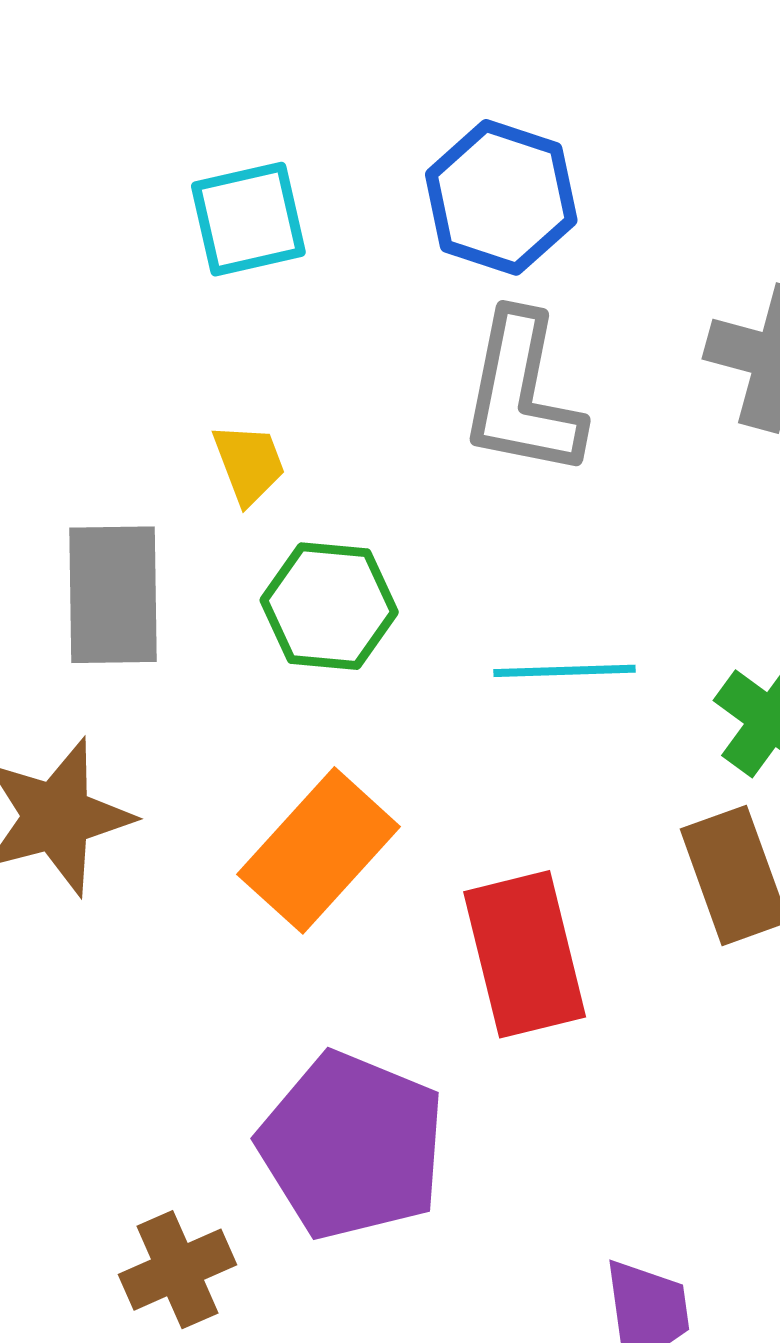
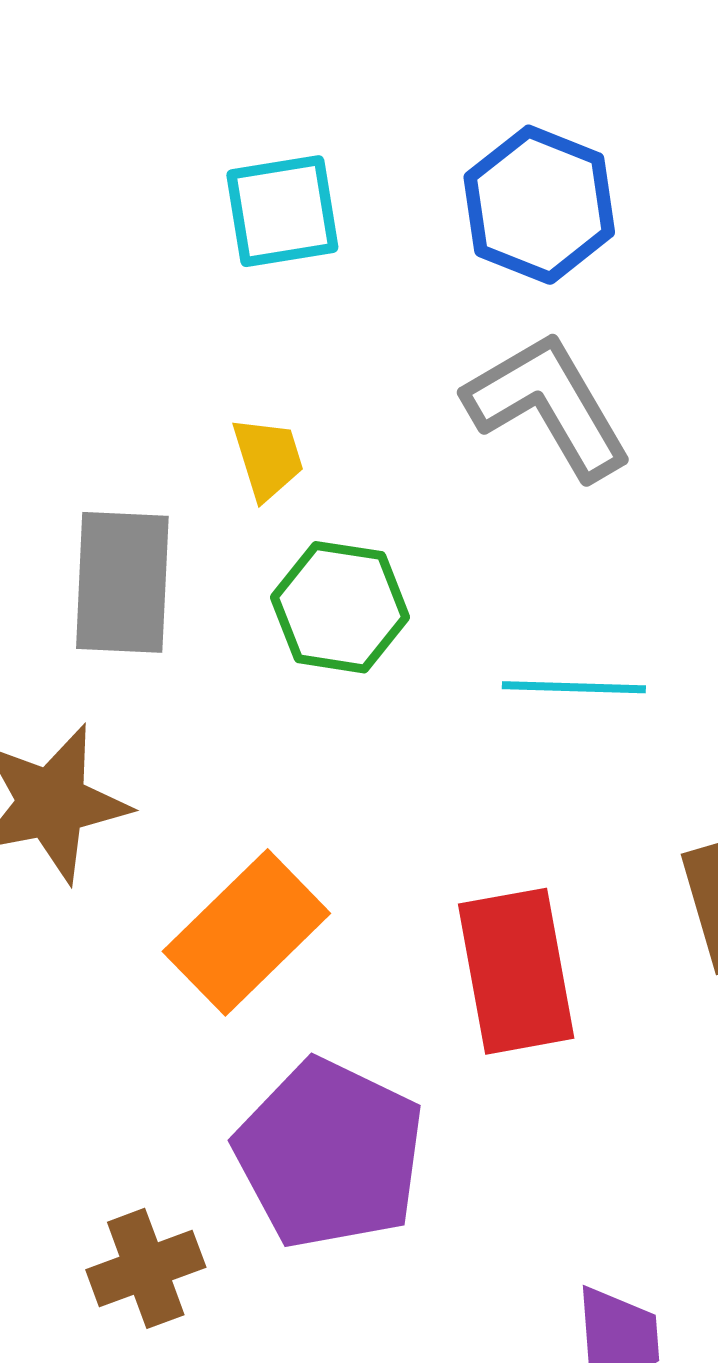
gray L-shape: (522, 395) -> (548, 406), turned 135
orange rectangle: (319, 850) -> (246, 932), moved

